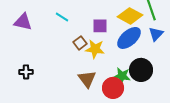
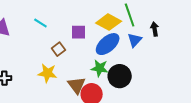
yellow star: (95, 49) -> (47, 73), moved
green star: (122, 76) -> (100, 68), moved
brown triangle: (87, 79) -> (77, 85), moved

